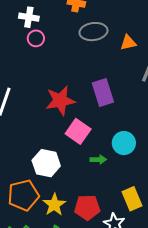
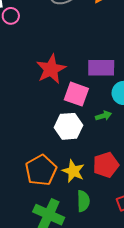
purple rectangle: (103, 93) -> (101, 68), moved, turned -56
white hexagon: (46, 163) -> (68, 126), moved

